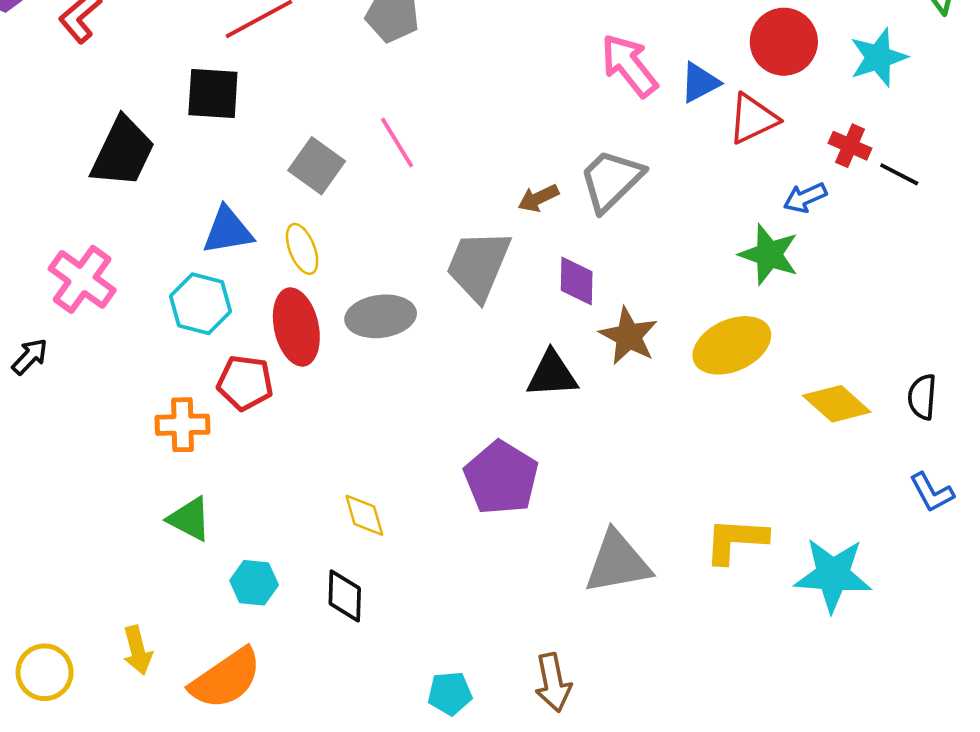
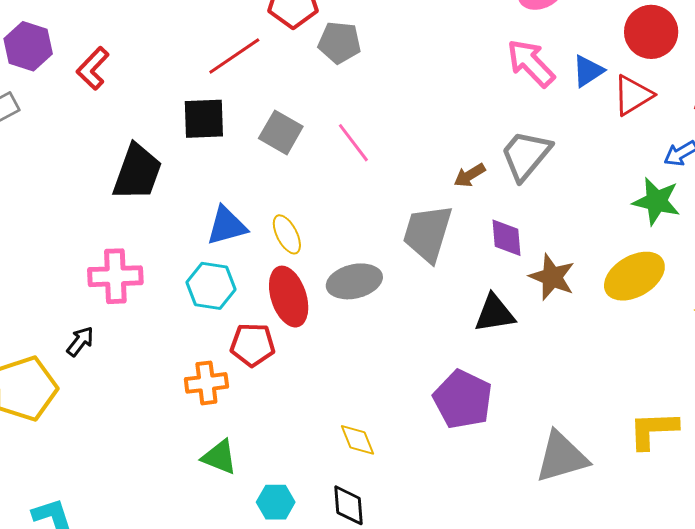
gray square: (317, 166) -> (281, 132), moved
pink cross: (82, 279) -> (115, 276), turned -32

